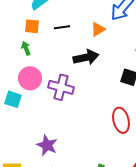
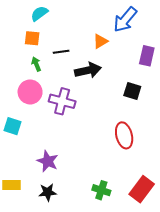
black line: (62, 27) -> (61, 52), moved
green arrow: (26, 48) -> (36, 64), moved
cyan square: (13, 99) -> (12, 126), moved

